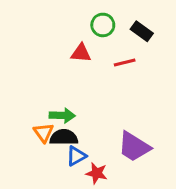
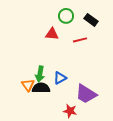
green arrow: (62, 115) -> (40, 74), turned 98
blue triangle: (76, 156) -> (60, 78), moved
red star: (97, 173) -> (70, 111), moved

